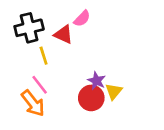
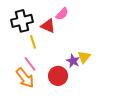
yellow triangle: (114, 91) -> (84, 57), moved
red circle: (91, 98) -> (58, 76), moved

